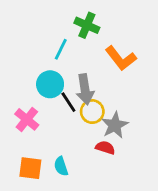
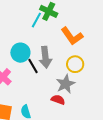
cyan line: (61, 49) -> (36, 20), moved
yellow circle: (92, 112) -> (75, 64), moved

